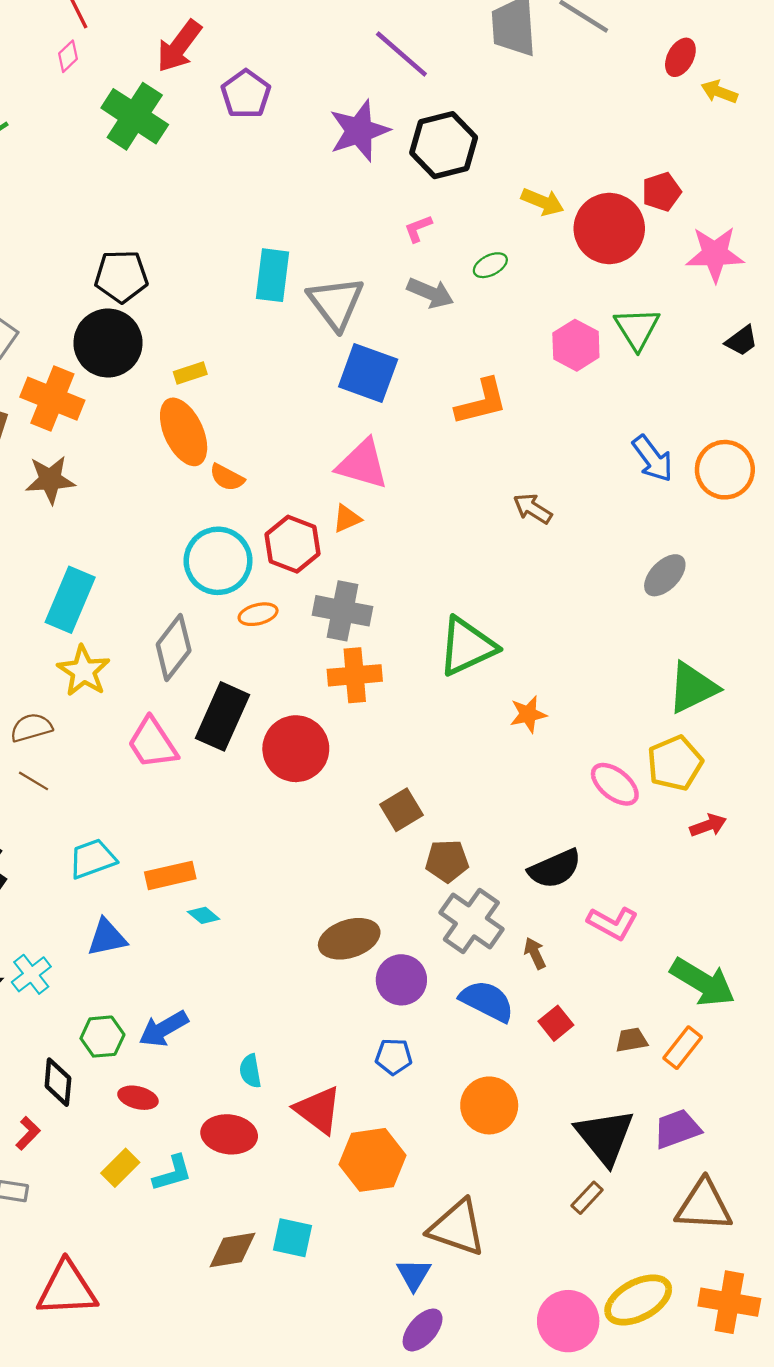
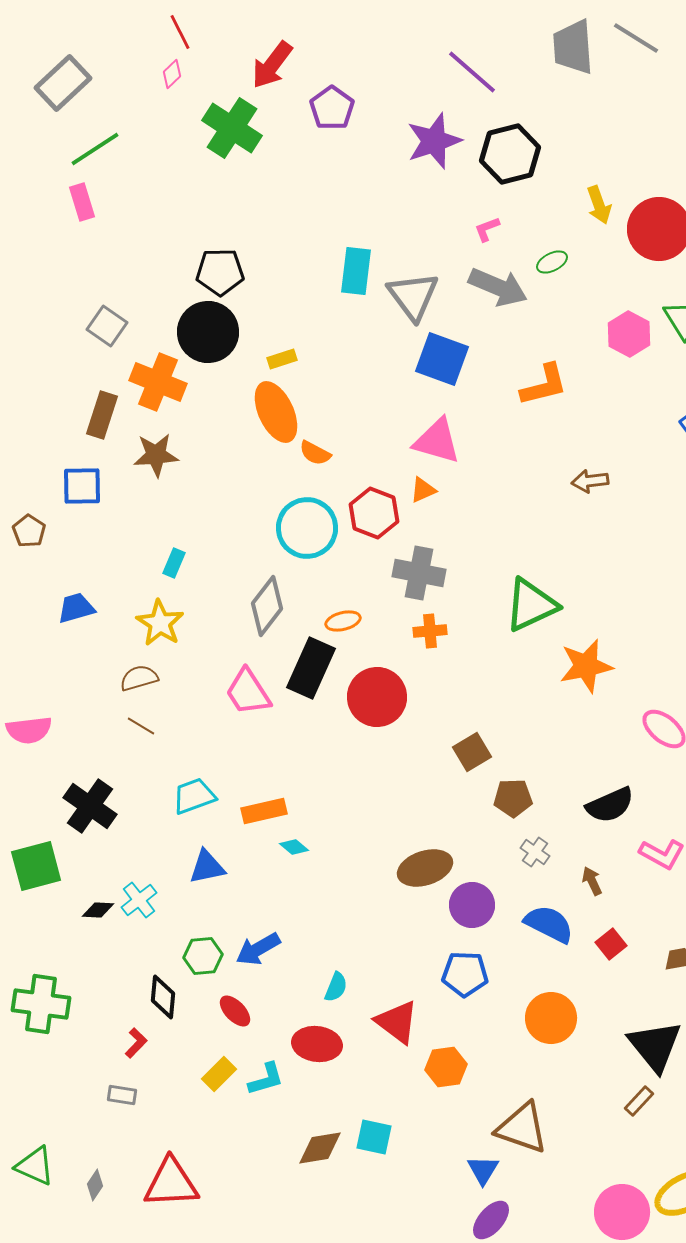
yellow arrow: (543, 202) -> (599, 205), turned 48
gray arrow: (430, 293) -> (498, 287), size x1.4
brown arrow: (533, 509) -> (590, 481), turned -39
cyan rectangle: (70, 600) -> (174, 563), size x0.5
orange ellipse: (258, 614) -> (343, 621), moved
yellow star: (84, 671) -> (160, 623), moved
orange cross: (355, 675) -> (430, 631), size x0.7
orange star: (528, 714) -> (586, 666), size x1.6
gray cross: (471, 921) -> (535, 852), size x0.5
blue pentagon: (394, 1057) -> (465, 974), size x1.4
cyan semicircle: (250, 1071) -> (336, 987), turned -148
red ellipse: (138, 1098) -> (235, 1011), turned 32
orange hexagon: (373, 1160) -> (446, 1067), size x0.7

